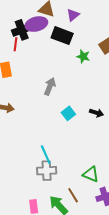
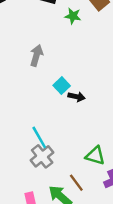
black arrow: (96, 113) -> (77, 97), moved
gray cross: (47, 171) -> (42, 156), turned -30

